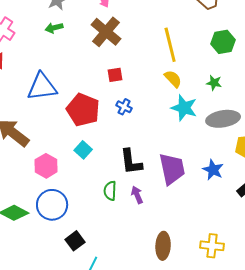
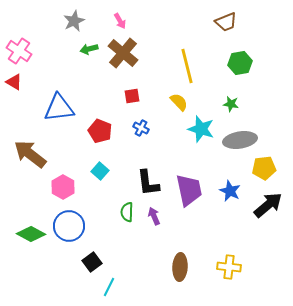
green arrow: (54, 28) -> (89, 49), moved
yellow semicircle: (173, 79) -> (179, 102), moved
red pentagon: (83, 110) -> (100, 131), size x0.7

